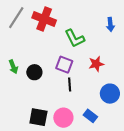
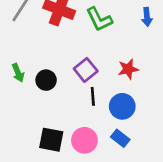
green L-shape: (75, 38) -> (99, 19), moved
purple square: (64, 65) -> (86, 70), turned 30
blue circle: (110, 94) -> (122, 106), moved

